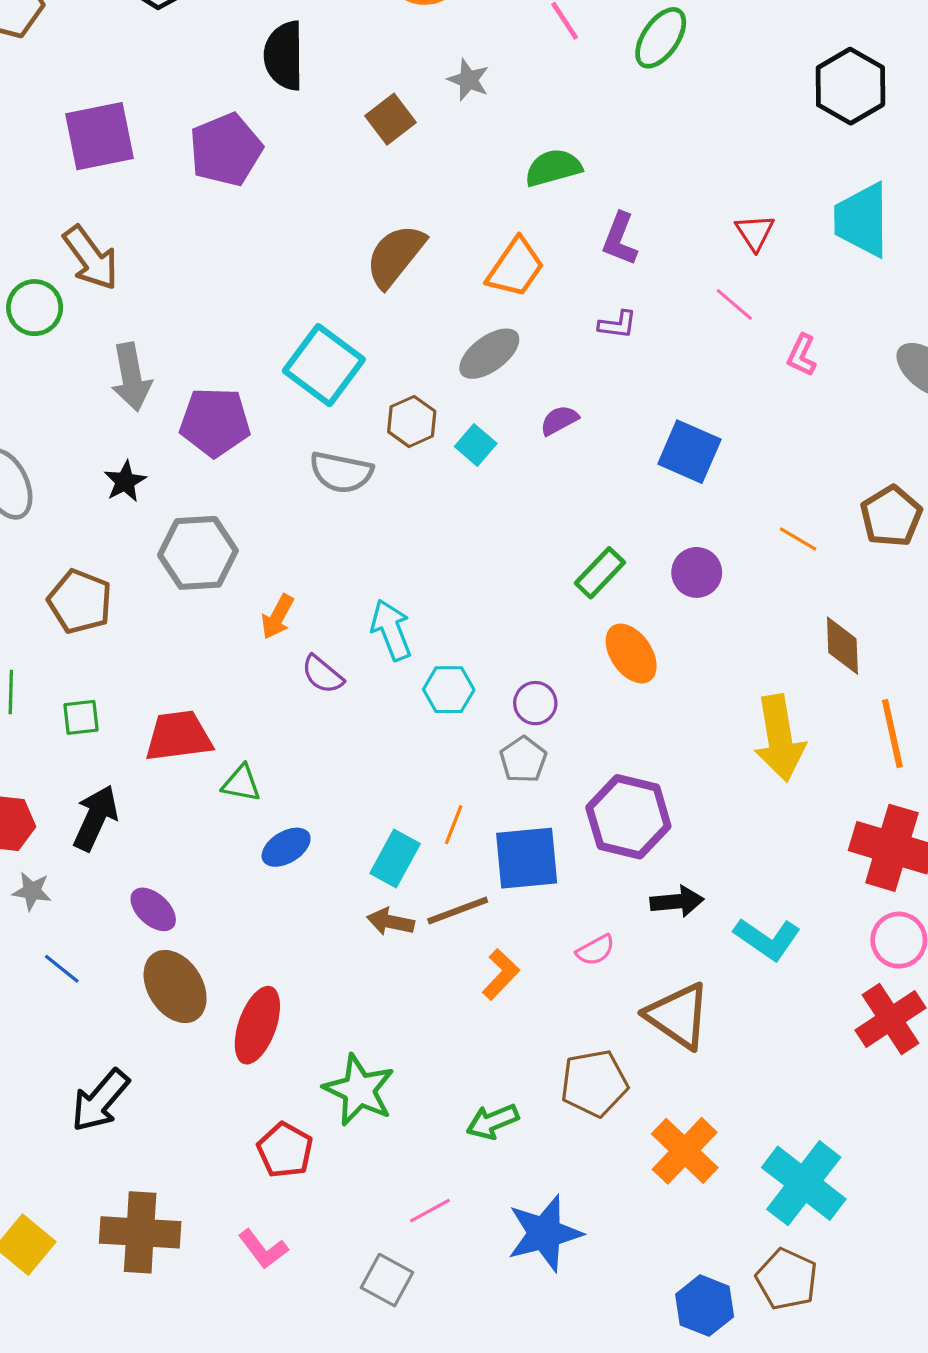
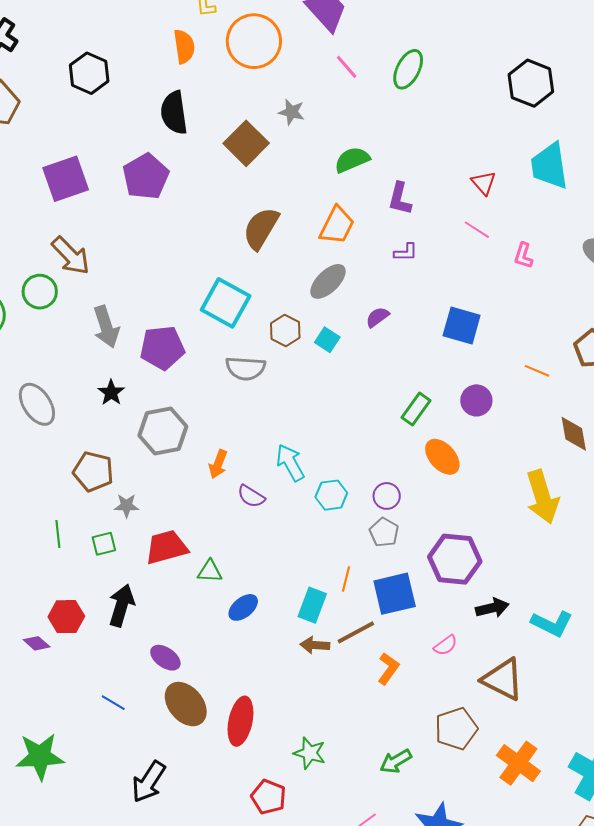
brown square: (391, 119) -> (246, 143), size x1.4
gray star: (32, 891) -> (126, 506), moved
green star: (359, 1090) -> (310, 753), size x0.7

